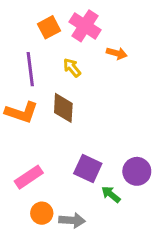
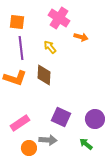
orange square: (49, 27) -> (17, 22), moved, turned 35
green arrow: (111, 194) -> (86, 144), moved
gray arrow: (72, 220) -> (48, 140), moved

